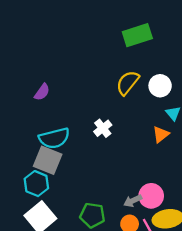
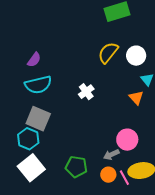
orange triangle: (161, 134) -> (136, 98), turned -35
cyan semicircle: (54, 138) -> (38, 85), moved
pink circle: (151, 196) -> (127, 140), moved

